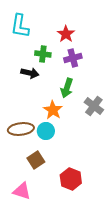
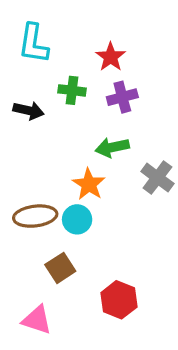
black arrow: (30, 73) -> (28, 111), moved
green arrow: (67, 88) -> (112, 147), turned 60

